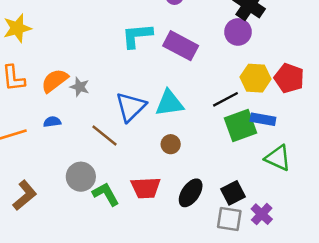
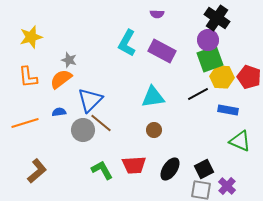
cyan L-shape: (137, 36) -> (127, 43), turned -56
gray star: (80, 87) -> (69, 60), moved
blue triangle: (131, 107) -> (90, 100), moved
green square: (240, 126) -> (210, 59), moved
gray circle: (81, 177) -> (83, 130), moved

